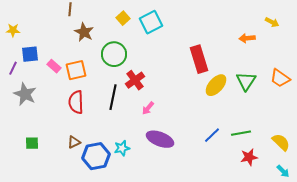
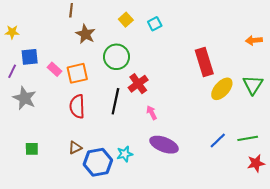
cyan square: (151, 22) -> (155, 24), size x0.6
pink arrow: (148, 108) -> (152, 113), turned 112

